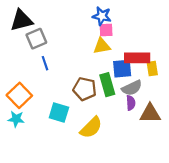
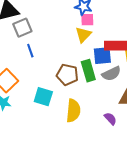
yellow triangle: (102, 46) -> (83, 35), turned -36
purple semicircle: (131, 103) -> (110, 119), moved, turned -40
yellow semicircle: (91, 128) -> (73, 111), turned -40

